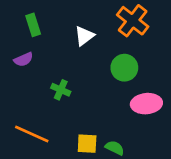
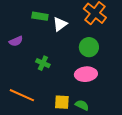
green rectangle: (33, 25) -> (40, 16), moved, turned -63
pink ellipse: (146, 104) -> (86, 74), moved

